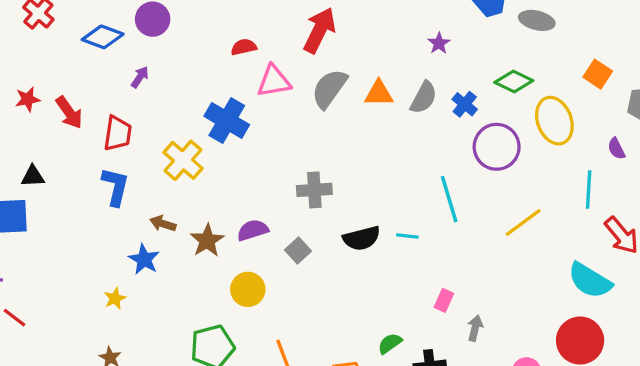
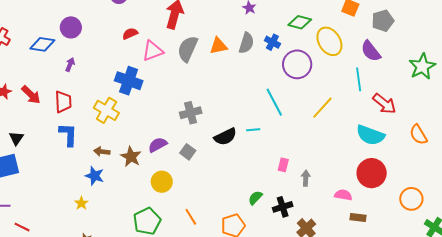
purple semicircle: (616, 149) -> (371, 51), size x1.6
black triangle: (33, 176) -> (16, 138), turned -42

